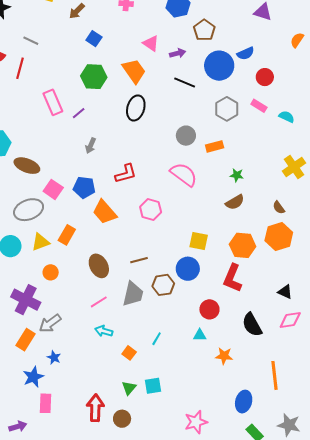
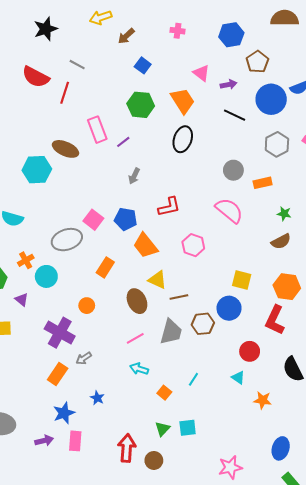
brown ellipse: (27, 166) -> (66, 149), moved
yellow triangle: (41, 242) -> (157, 280), moved, turned 42
gray arrow: (50, 323) -> (84, 358), size x0.7
cyan triangle: (200, 335) -> (238, 378), turned 32
blue star: (54, 358) -> (97, 398), moved
purple arrow: (18, 426) -> (44, 441), moved

